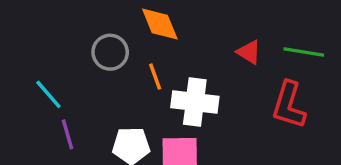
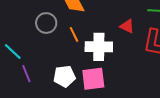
red triangle: (249, 52) -> (127, 26), moved

